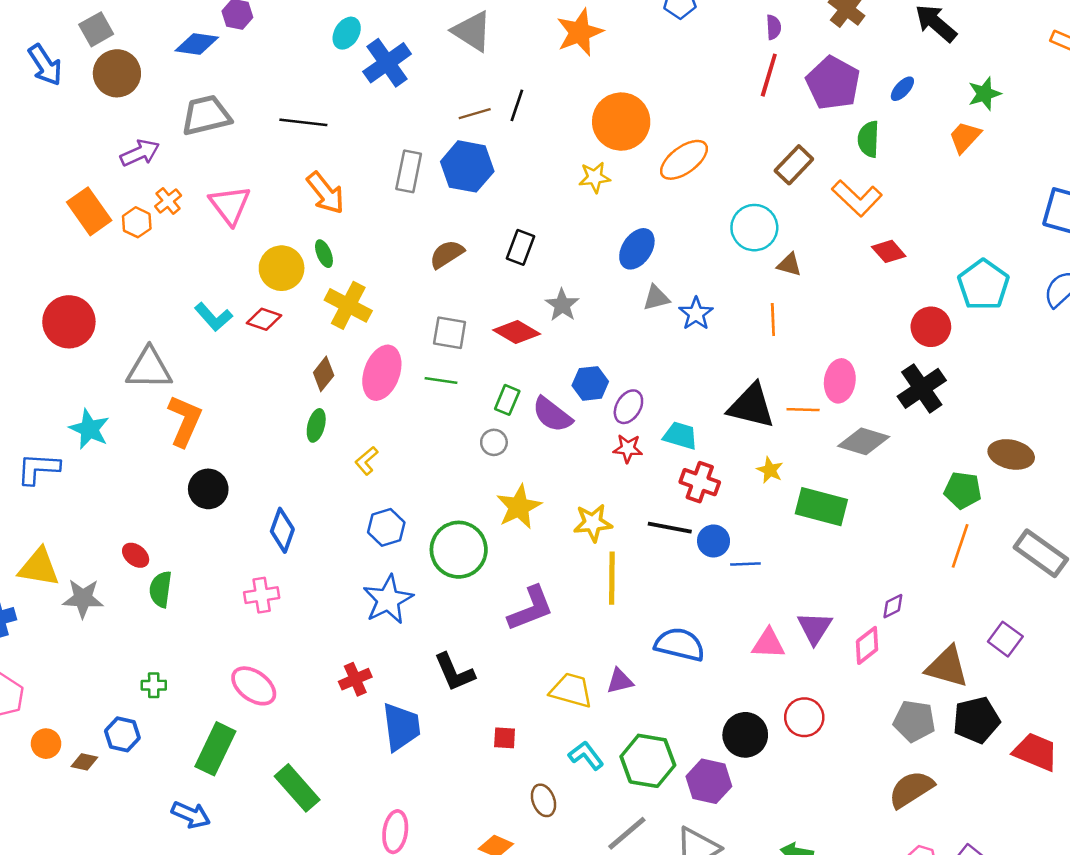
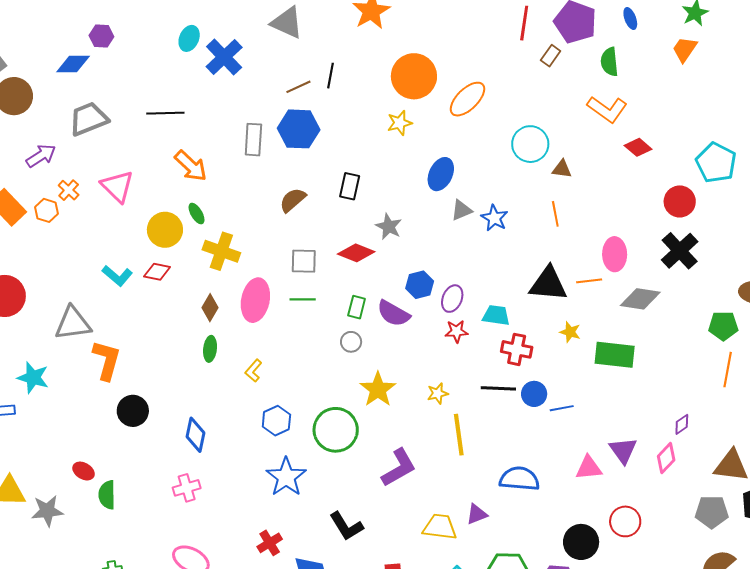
blue ellipse: (902, 89) -> (630, 18), turned -55
brown rectangle: (794, 165) -> (551, 56), moved, size x0.7
yellow star: (593, 523) -> (438, 393), size x0.7

